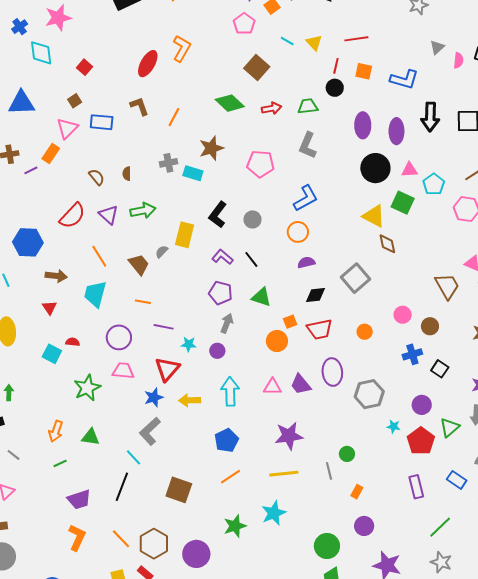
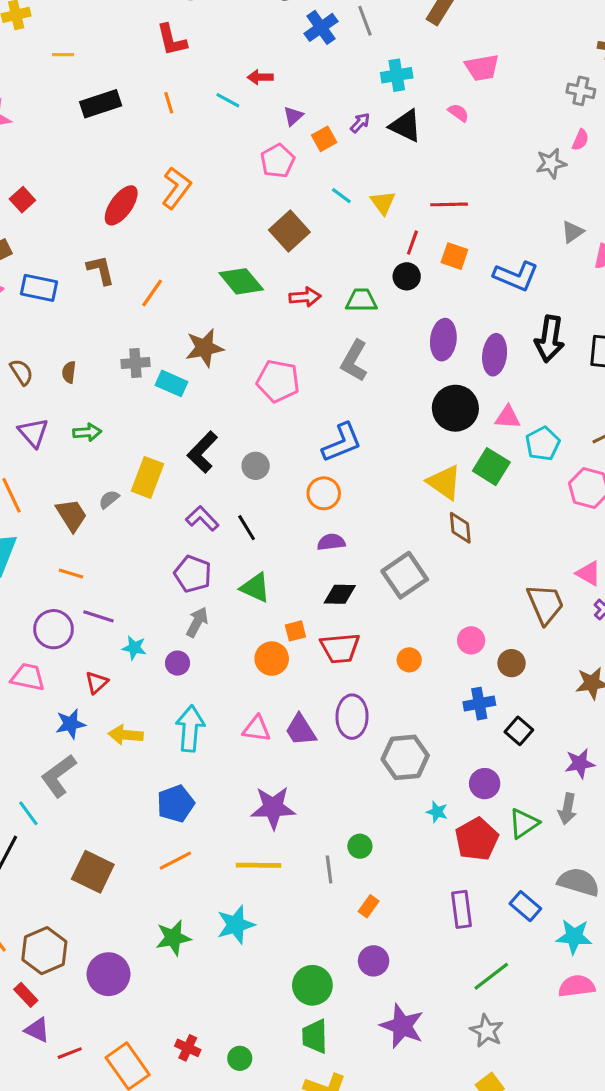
green arrow: (143, 211) -> (87, 432), size x0.7
purple circle: (119, 337) -> (53, 629), moved
red triangle: (167, 369) -> (97, 682), size x0.6

